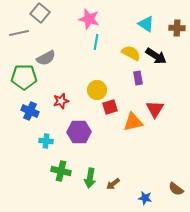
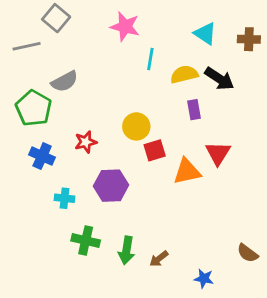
cyan line: (96, 42) -> (150, 59), moved
yellow semicircle: (131, 53) -> (184, 74), turned -42
green pentagon: (24, 77) -> (34, 108), turned 30
brown semicircle: (176, 189) -> (248, 253), moved

